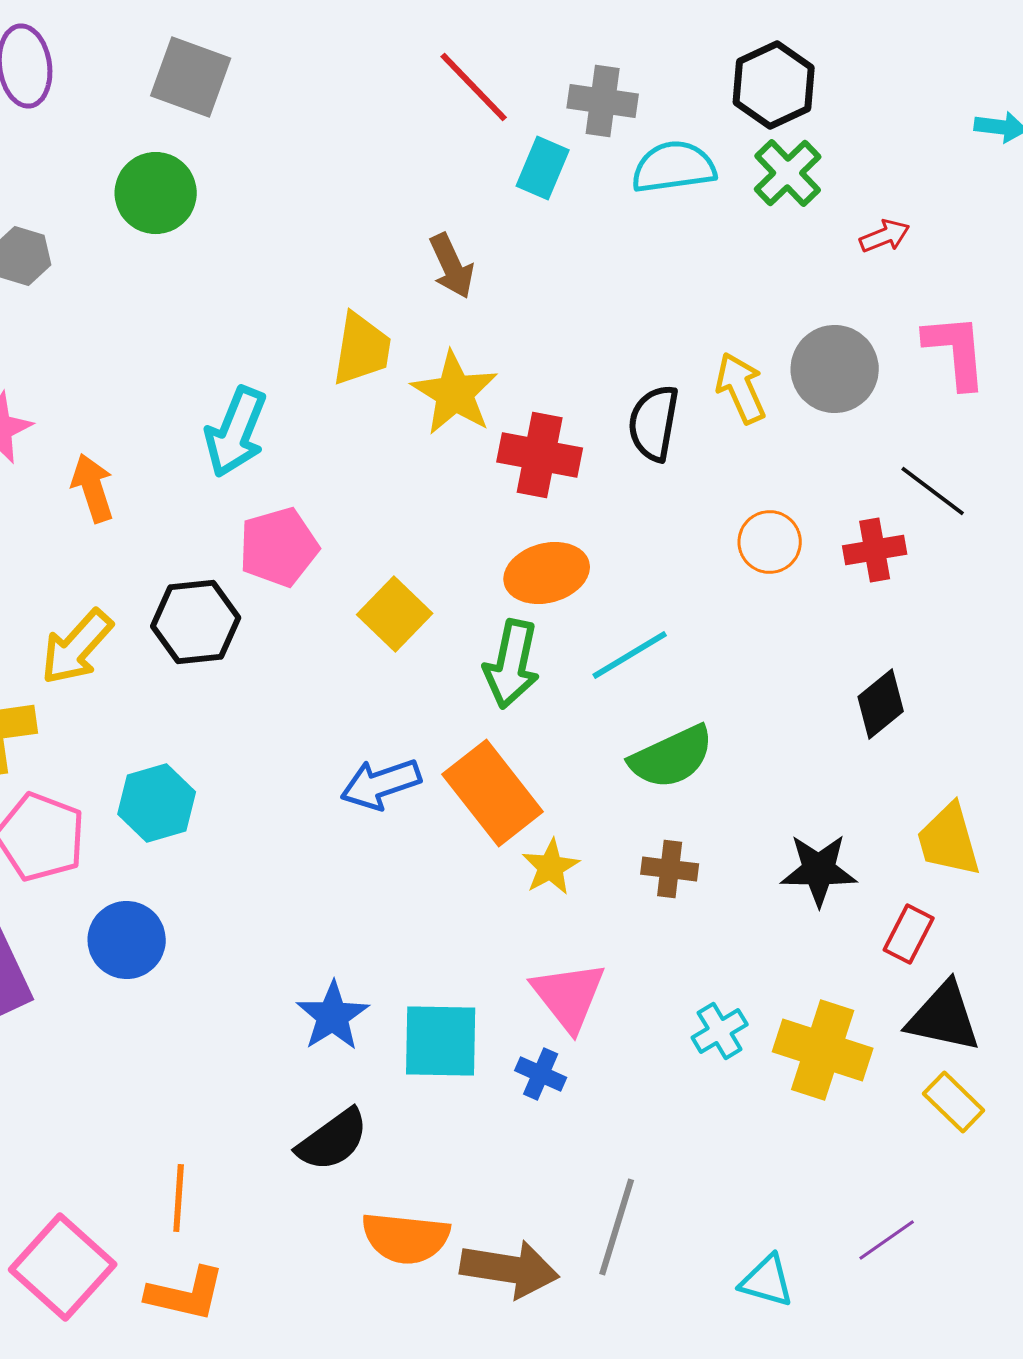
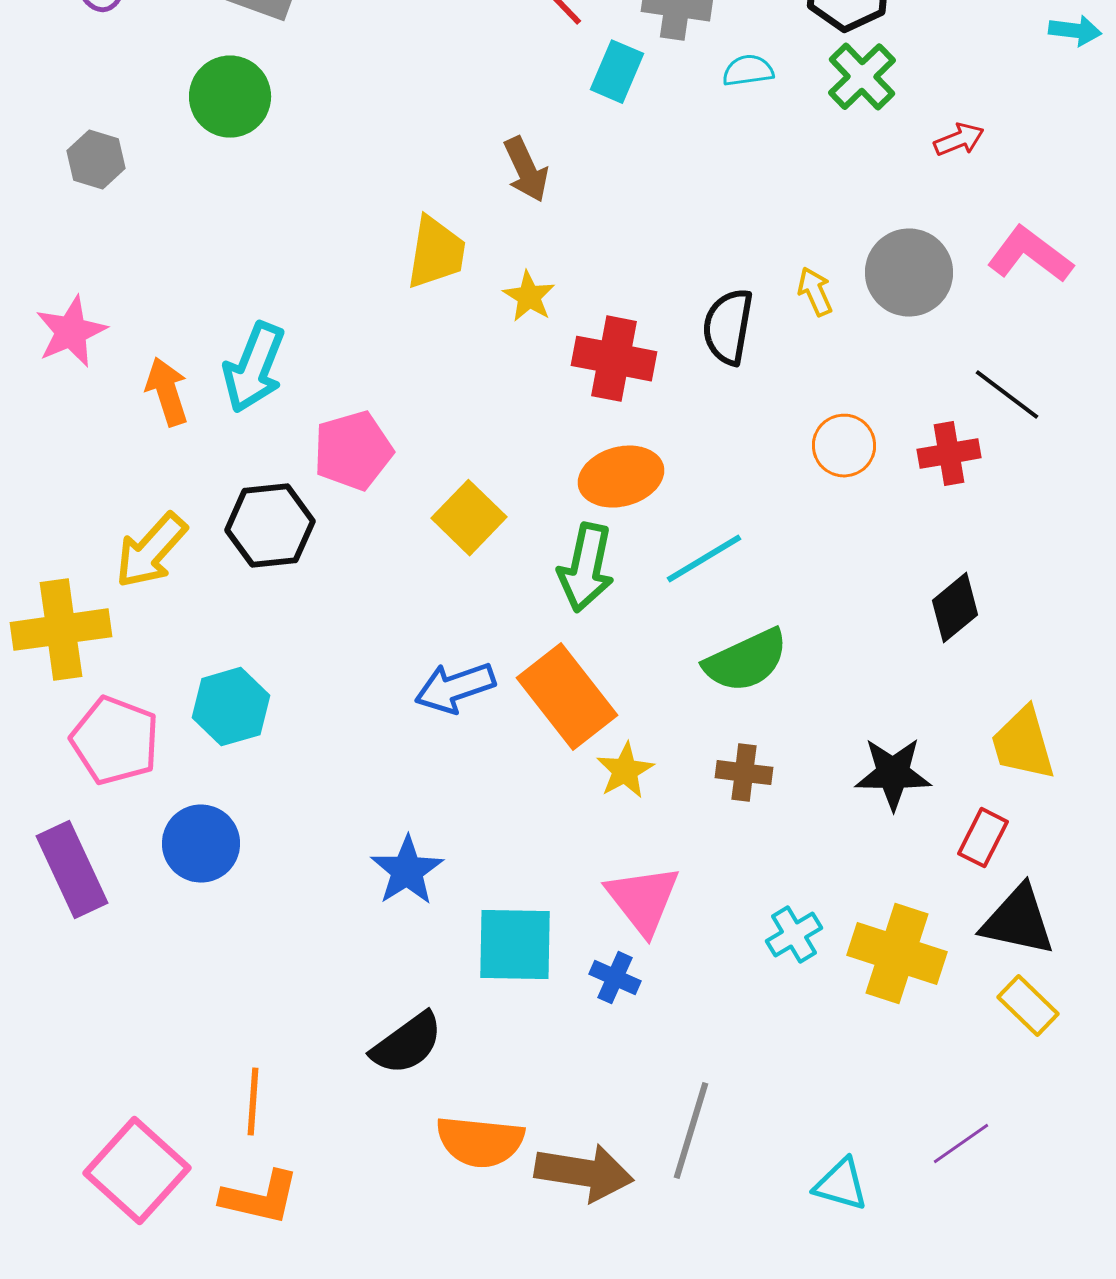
cyan semicircle: (674, 167) -> (748, 71), size x0.6
pink L-shape: (956, 351) -> (1030, 255), turned -48
yellow arrow: (741, 388) -> (815, 292), size x0.7
yellow star: (455, 393) -> (529, 297), size x0.6
cyan arrow: (236, 432) -> (254, 368), moved
blue star: (333, 1016) -> (407, 871), moved

